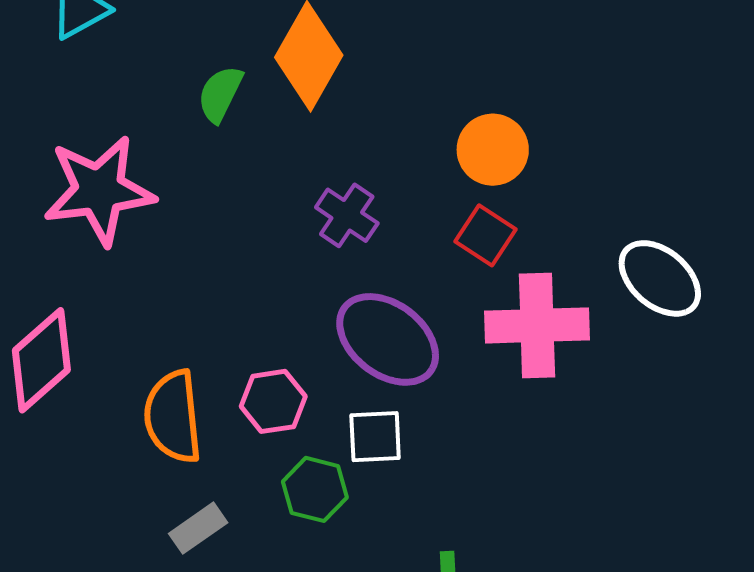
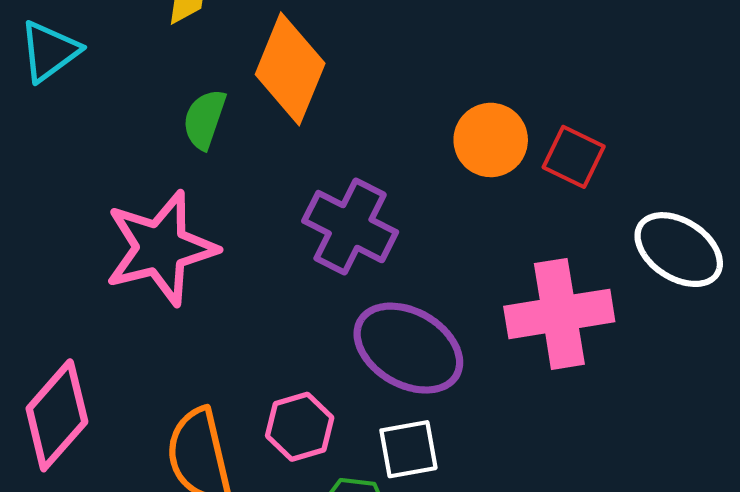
pink star: (99, 190) -> (161, 248), moved
purple cross: (347, 215) -> (350, 227), size x1.4
red square: (485, 235) -> (574, 157), moved

